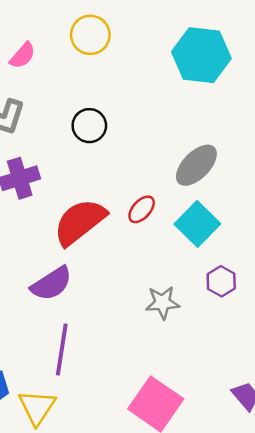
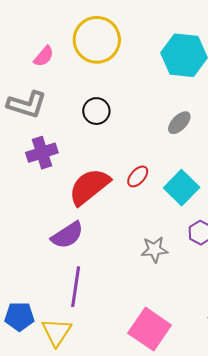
yellow circle: (90, 35) -> (97, 40), size x1.5
gray ellipse: (196, 165) -> (179, 123), moved, size x0.7

